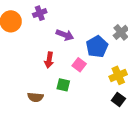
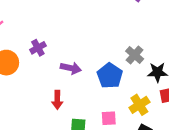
pink square: (79, 65) -> (109, 118), moved, turned -32

